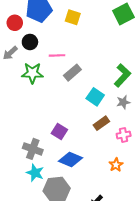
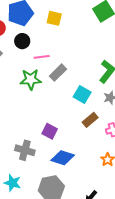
black circle: (30, 42) -> (22, 41), moved
green star: (32, 73) -> (31, 79), moved
cyan star: (35, 173) -> (13, 183), moved

